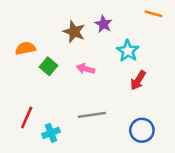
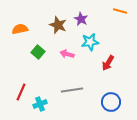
orange semicircle: (25, 48) -> (20, 29), moved
cyan star: (128, 51) -> (90, 42), moved, turned 30

